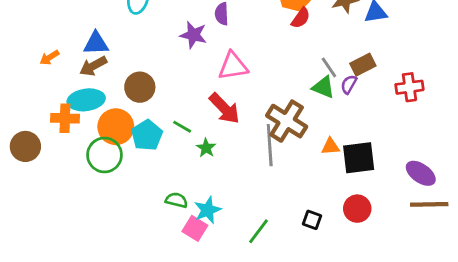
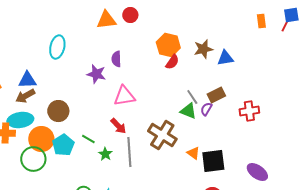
red arrow: (224, 108) -> (118, 126), size x0.7
gray line: (270, 145) -> (129, 152), moved
orange triangle: (330, 146) -> (193, 153), turned 40

